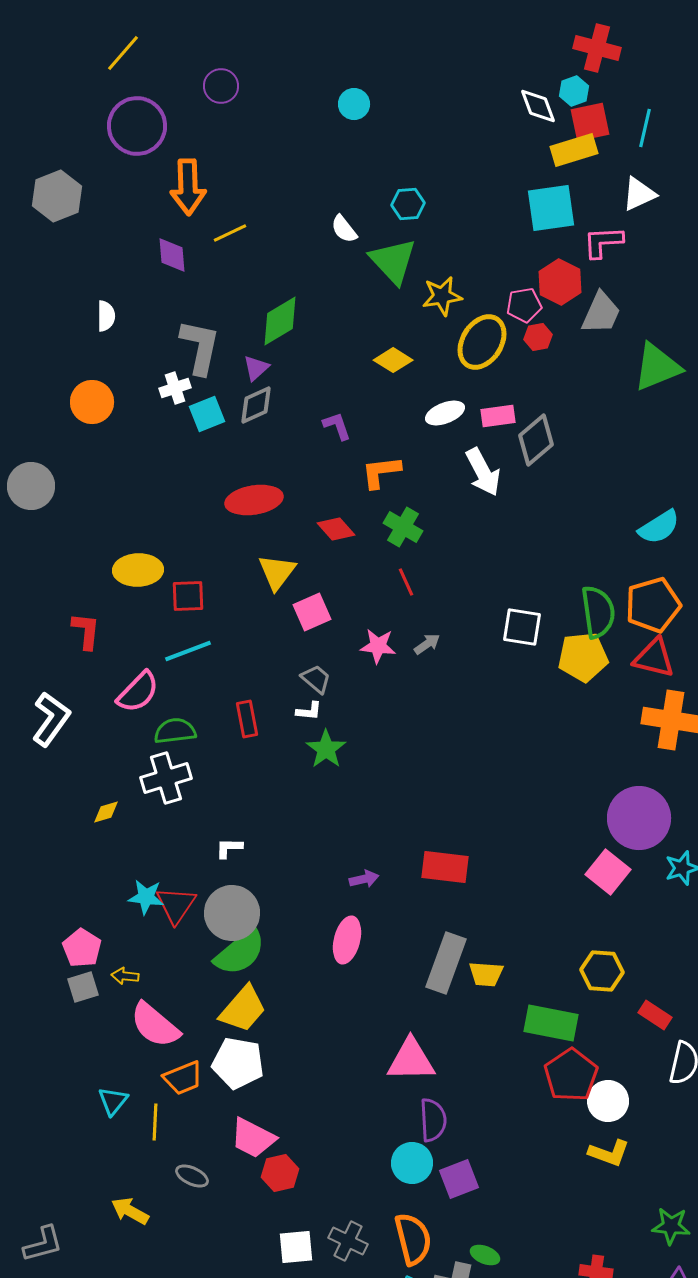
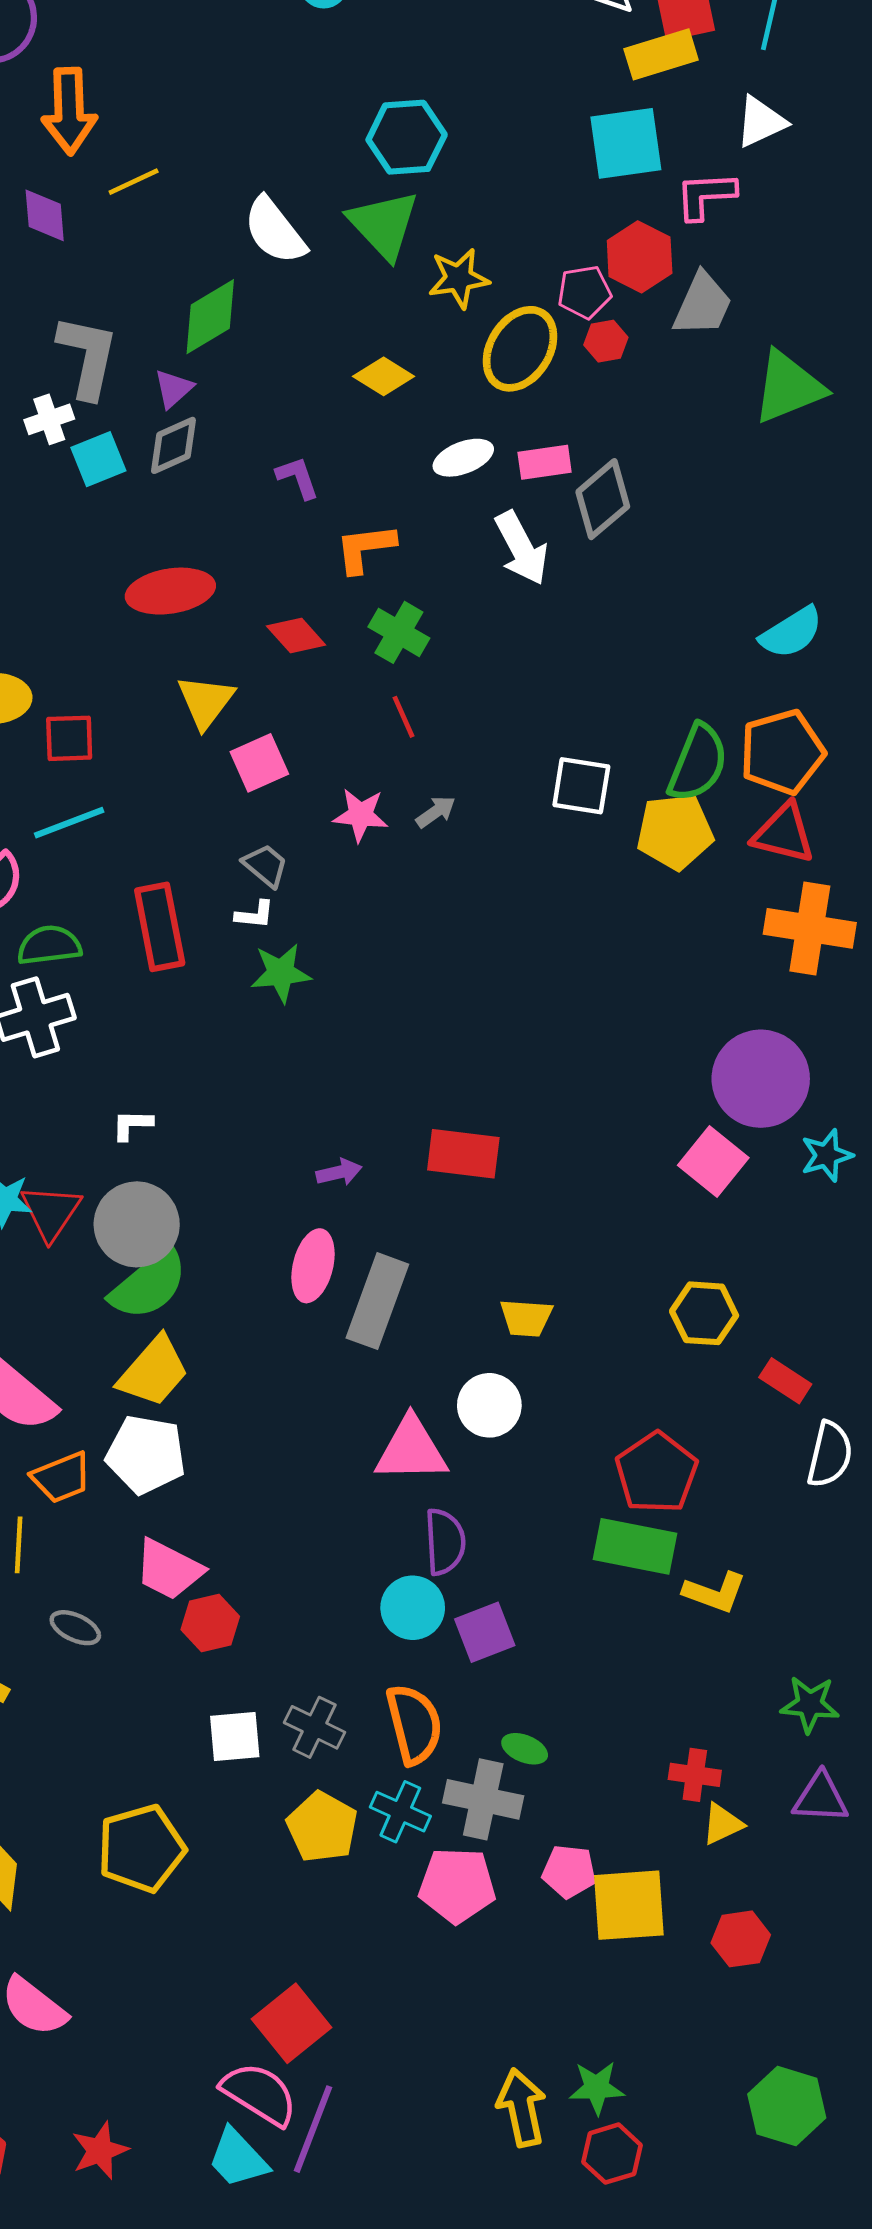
cyan hexagon: (408, 204) -> (407, 137), size x1.5
white semicircle: (344, 229) -> (275, 231), moved, size x1.6
green semicircle: (598, 612) -> (698, 763), turned 30
red rectangle: (247, 719) -> (160, 927), size x1.5
green star: (326, 749) -> (281, 973), turned 30
gray rectangle: (446, 963) -> (377, 1301), moved
green rectangle: (551, 1023) -> (635, 1546), moved
white circle: (608, 1101) -> (489, 1405), moved

